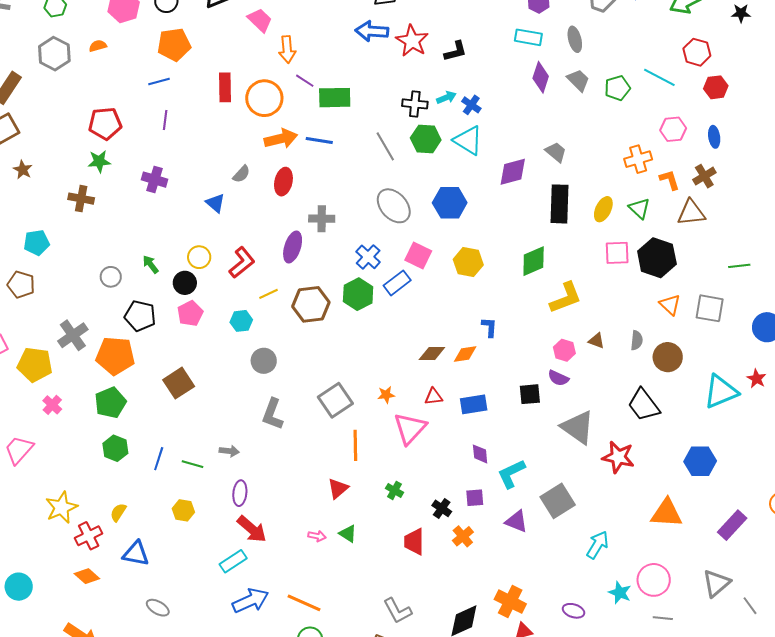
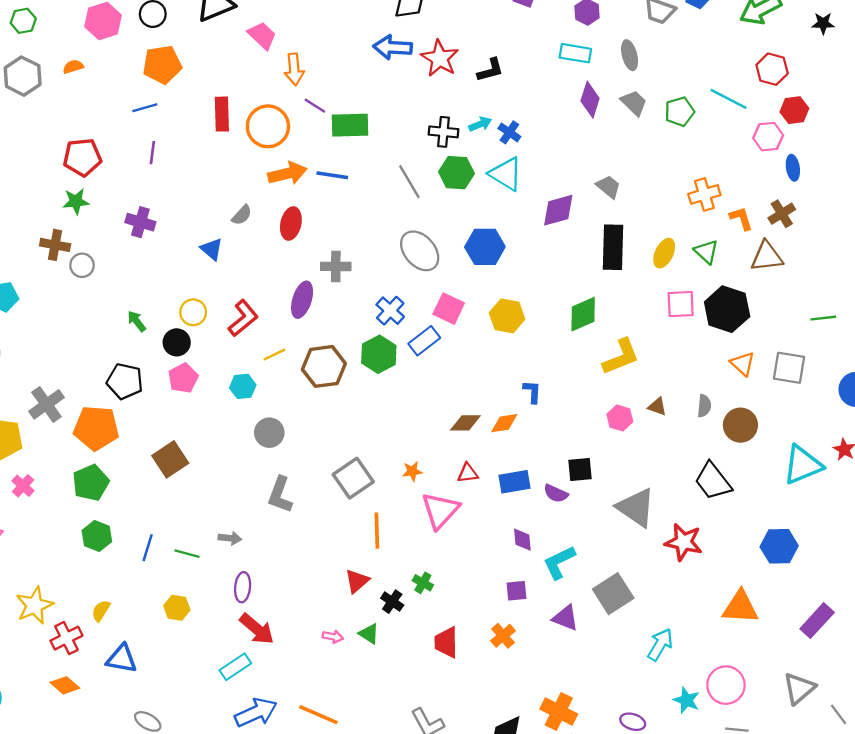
pink hexagon: (673, 129) -> (768, 137), moved
gray circle: (111, 277) -> (82, 265), moved
purple semicircle: (558, 378) -> (556, 493), moved
black cross: (442, 508) -> (392, 602), moved

